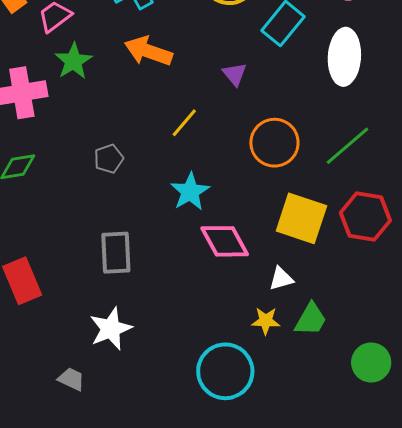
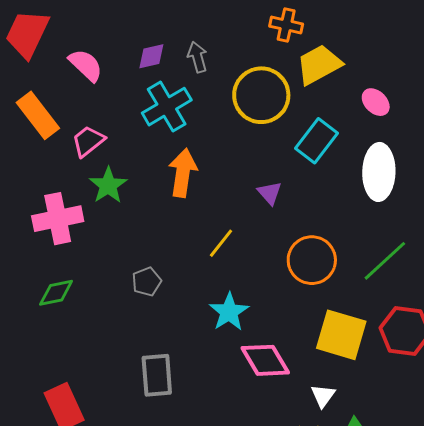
orange arrow: (148, 51) -> (183, 173), turned 81
white triangle: (281, 279) -> (323, 396), turned -36

